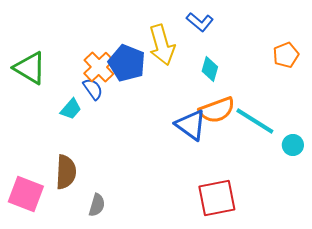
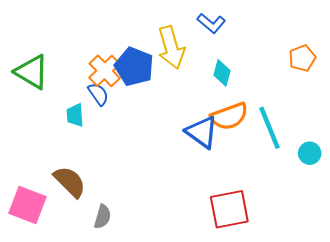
cyan trapezoid: (71, 109) -> (75, 115), turned 135
cyan line: (255, 121) -> (270, 128), turned 36
brown semicircle: (66, 172) -> (70, 182), turned -48

